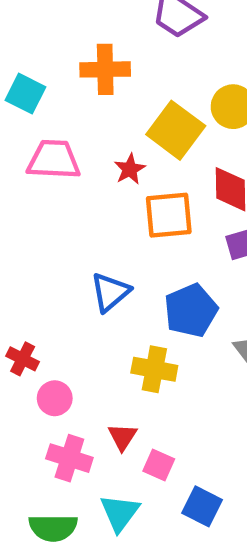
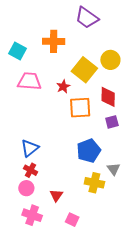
blue triangle: (110, 292) -> (30, 148), moved
red cross: (23, 359) -> (31, 170), moved
yellow cross: (154, 369) -> (94, 183), moved
red triangle: (122, 437) -> (56, 195), moved

